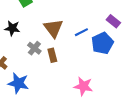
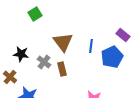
black star: (12, 28) -> (21, 54), moved
blue line: (81, 32) -> (91, 46), turned -56

